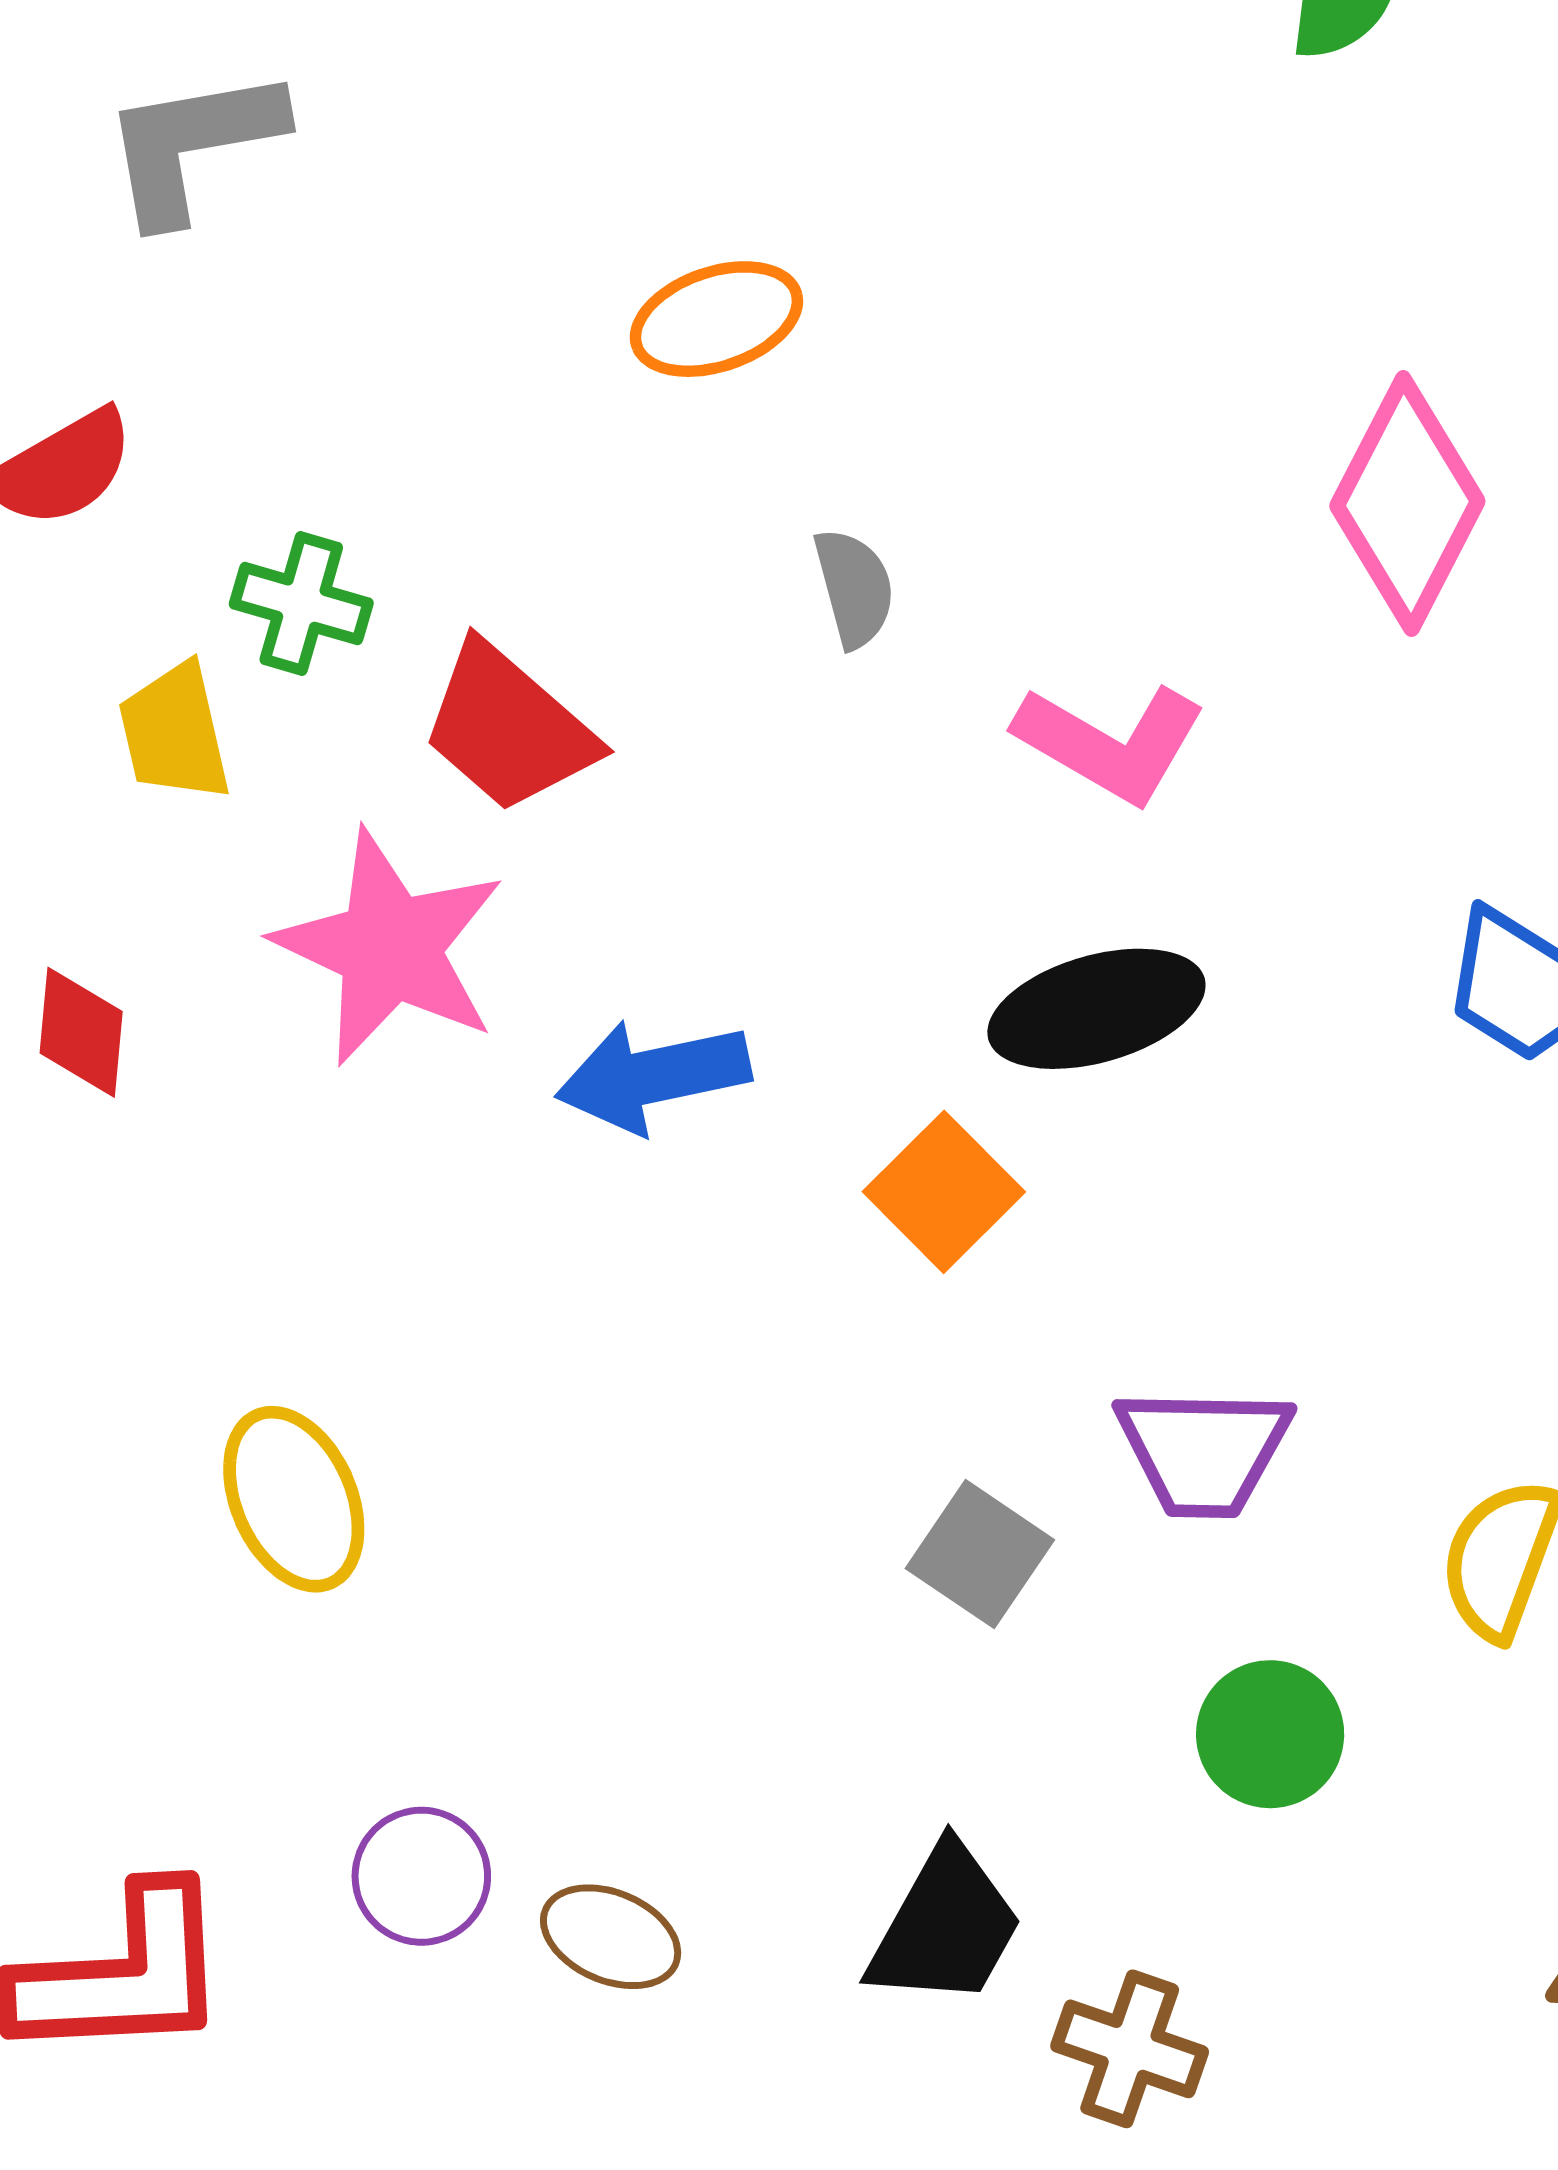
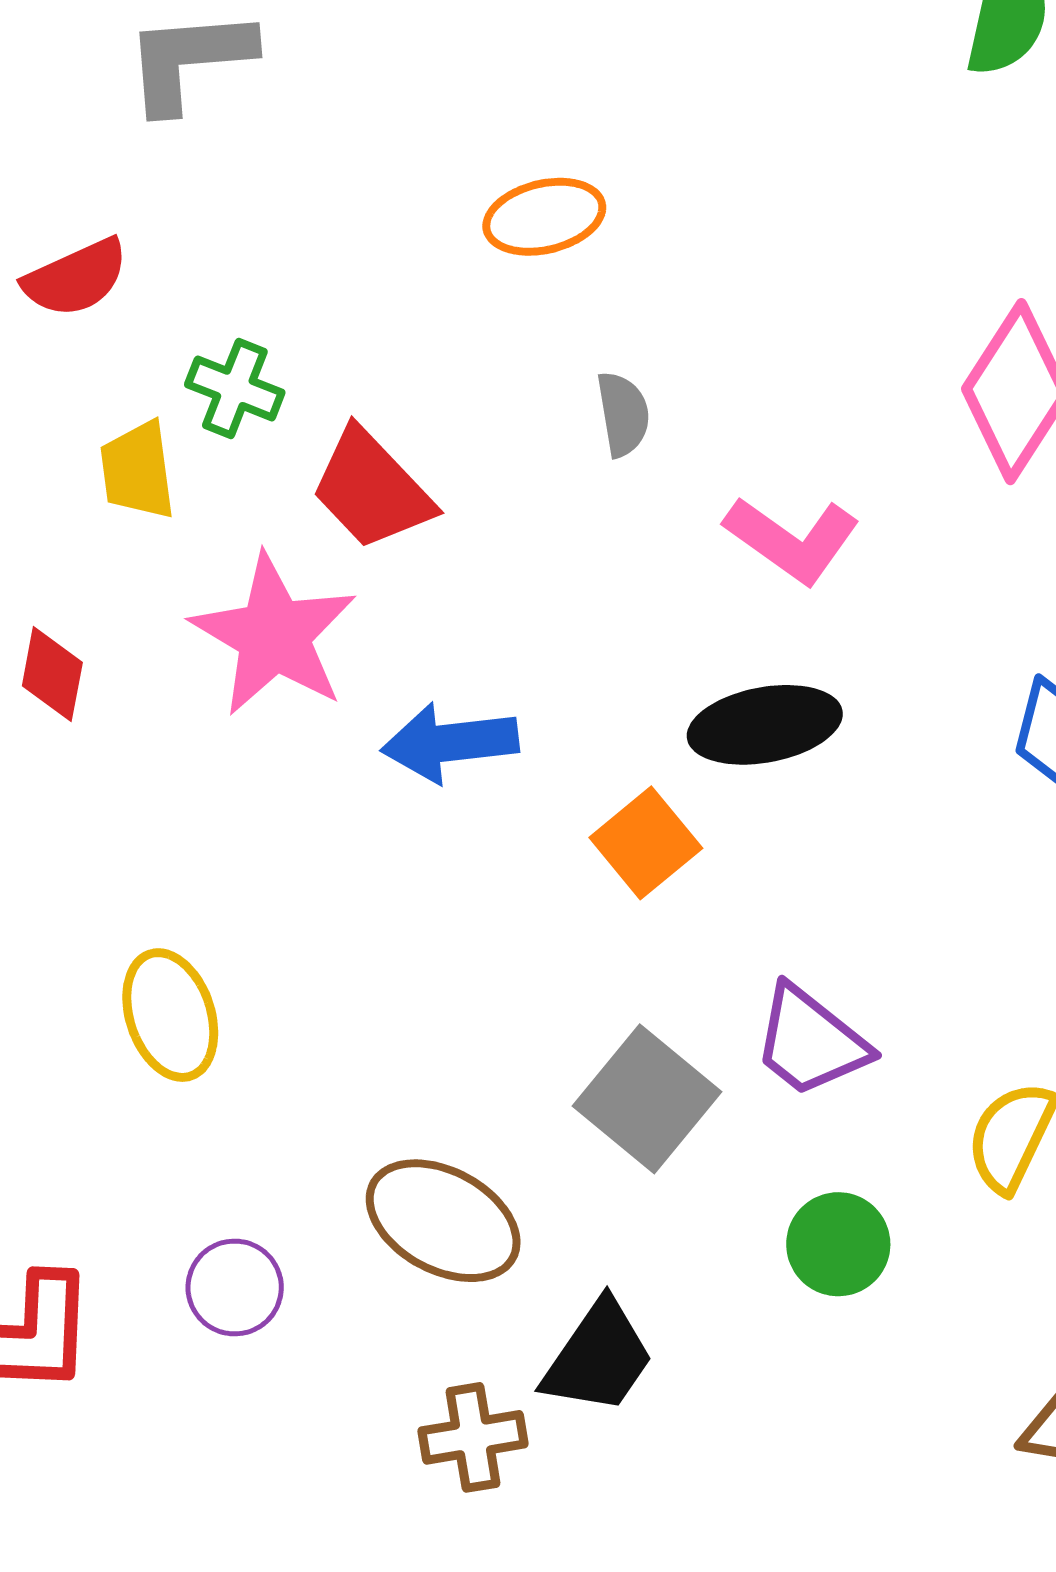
purple trapezoid: (1204, 1451) -> (811, 1041), turned 32
gray square: (980, 1554) -> (647, 1099), size x1.4
brown ellipse: (611, 1937) -> (443, 1221), moved, size x1.6
brown cross: (1130, 2049) -> (473, 1437), moved, turned -34

